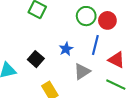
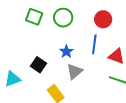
green circle: (86, 16) -> (63, 18), moved
gray triangle: (82, 71) -> (75, 71), moved

